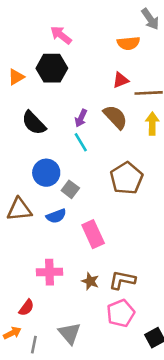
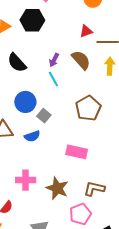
pink rectangle: (93, 234) -> (77, 152), moved, turned -55
brown L-shape: (122, 280) -> (94, 189), moved
brown star: (90, 281) -> (57, 188), size x1.6

